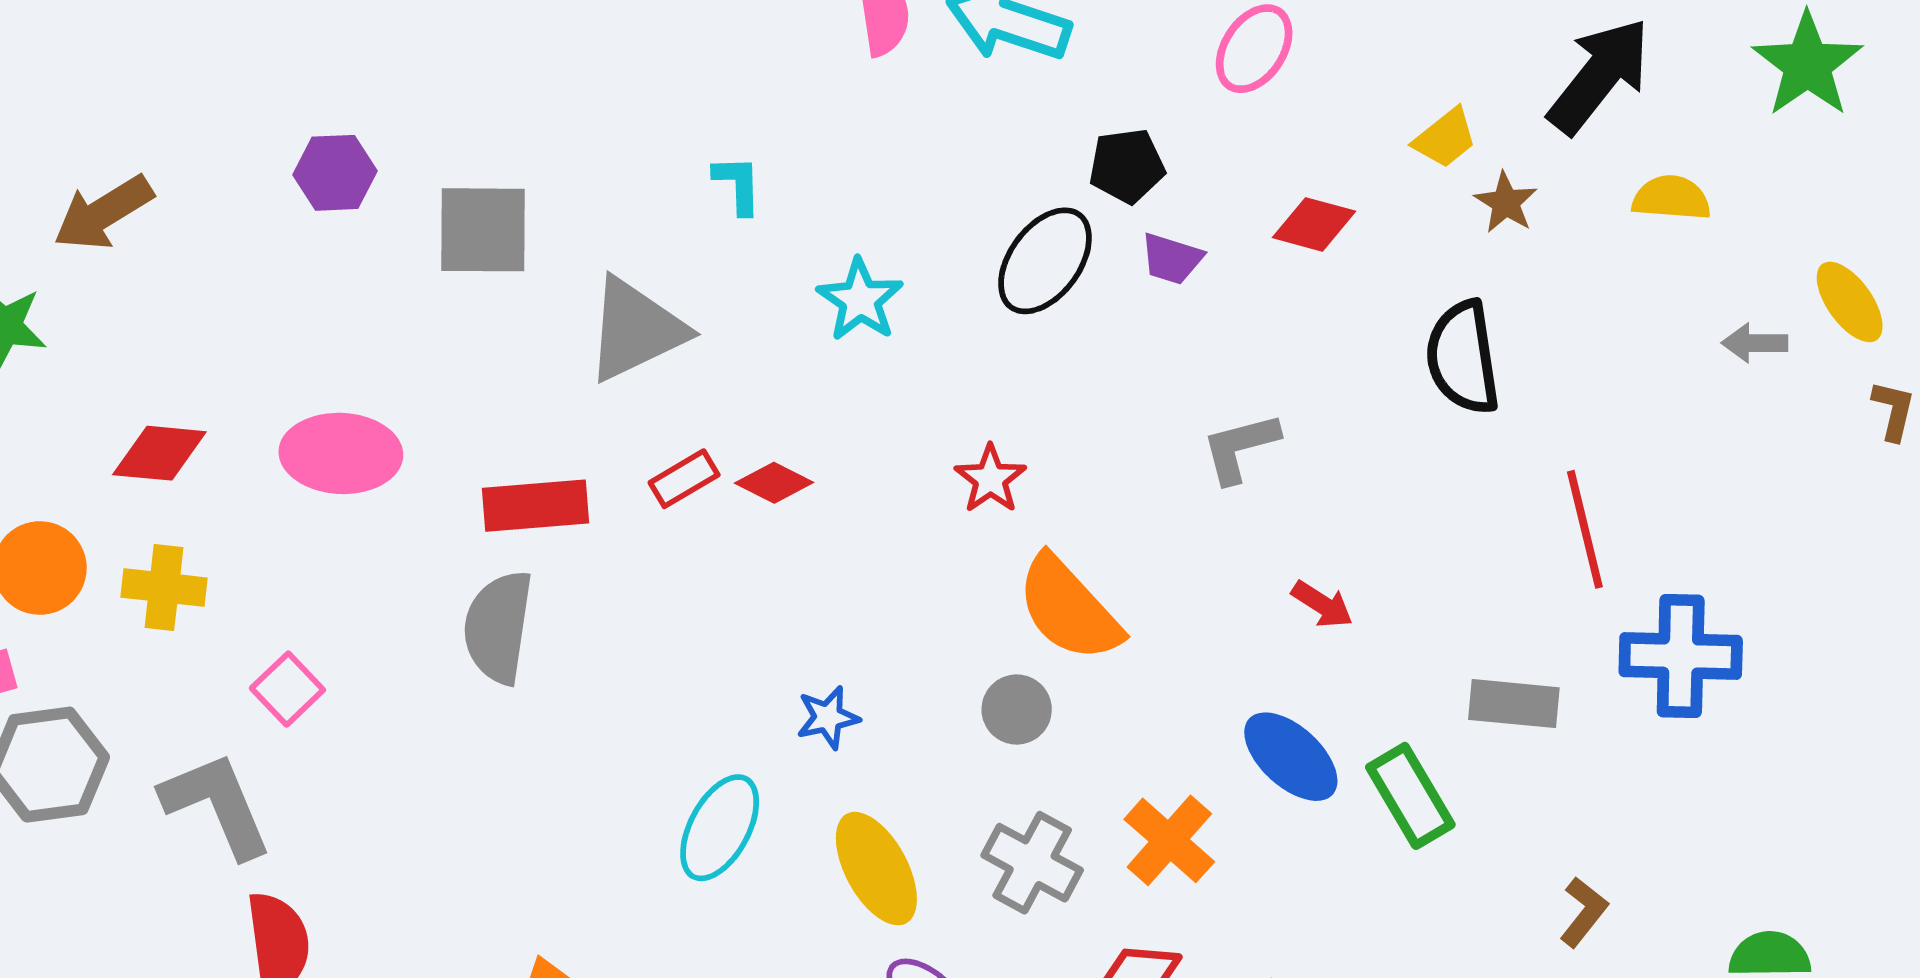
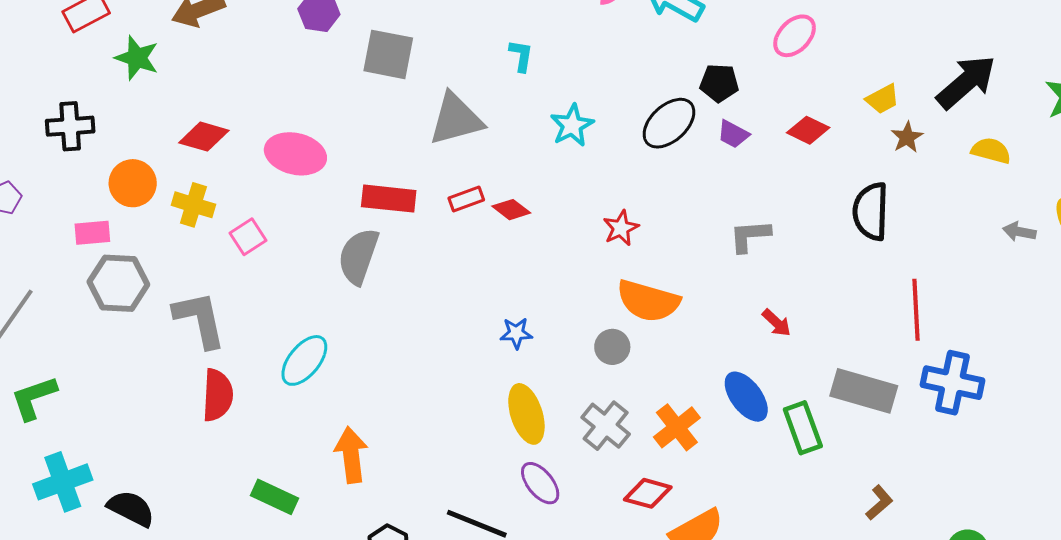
orange semicircle: (1069, 609) -> (648, 301), turned -42
pink square: (287, 689) -> (248, 237), moved
gray rectangle: (1514, 704) -> (864, 391), size x1.4
cyan ellipse: (720, 828) -> (304, 360), moved

